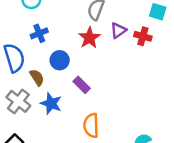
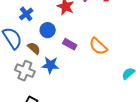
orange semicircle: (91, 126) -> (98, 46), moved, turned -30

